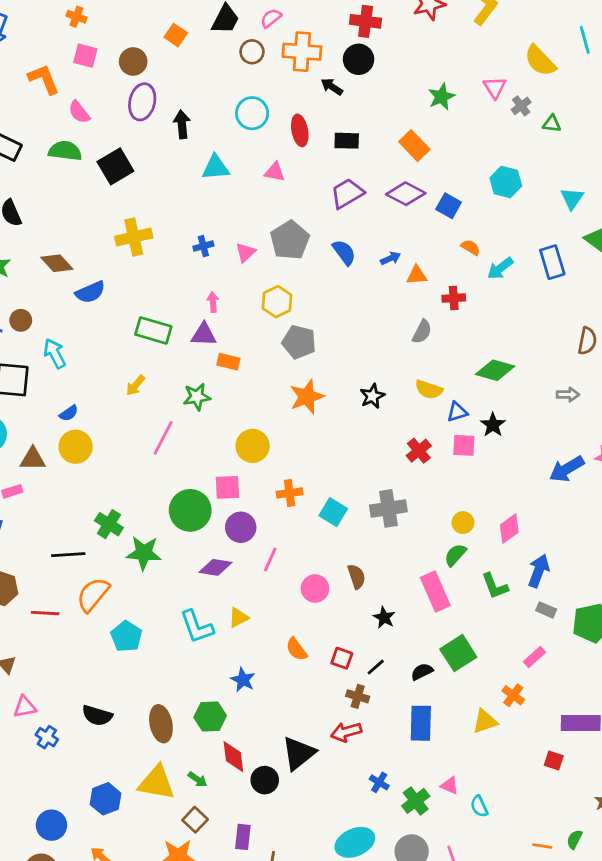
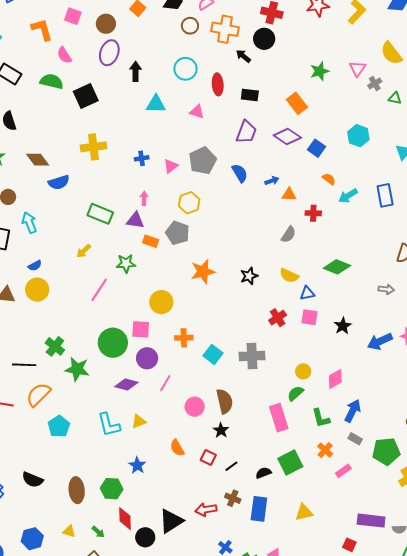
purple trapezoid: (347, 193) -> (246, 132), turned 135
gray pentagon: (299, 342) -> (178, 233), moved
black star: (493, 425) -> (343, 326), moved
brown semicircle: (356, 577) -> (225, 401), size x1.4
black star: (384, 618) -> (221, 430), moved
orange cross: (513, 695) -> (325, 450), moved
brown cross: (358, 696) -> (233, 498), moved
yellow triangle: (156, 783) -> (69, 531), size x0.5

